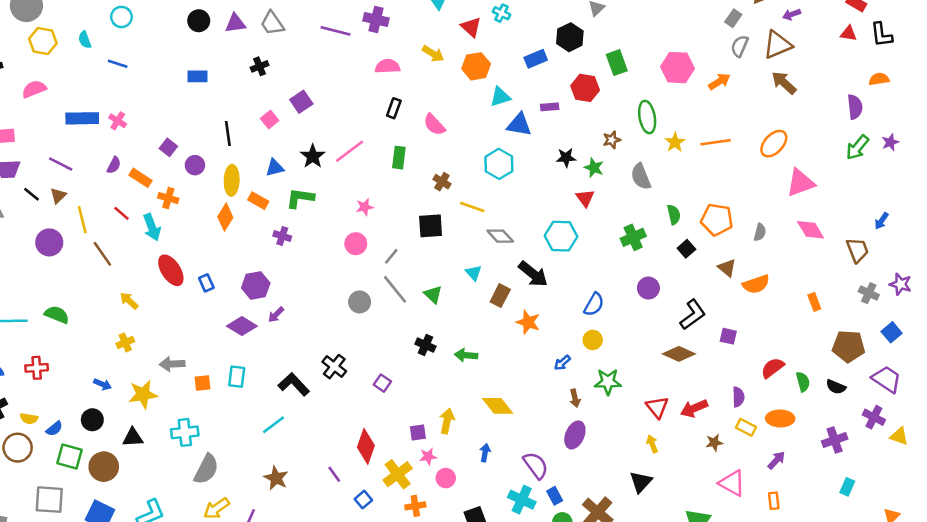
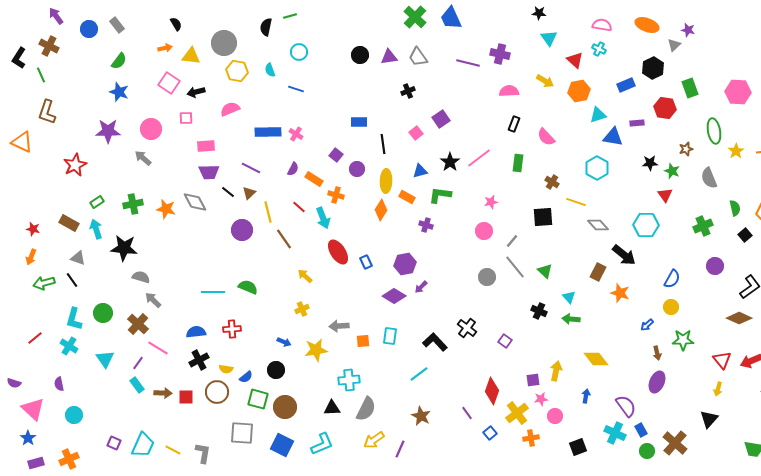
blue rectangle: (197, 76) -> (359, 122), moved
cyan triangle: (474, 273) -> (569, 297), moved
black triangle: (133, 437) -> (332, 408), moved
yellow arrow: (652, 444) -> (718, 389), turned -144

